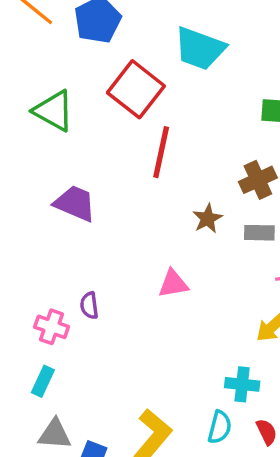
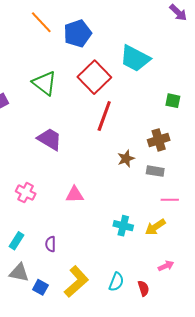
pink triangle: (173, 284) -> (75, 195), moved
purple semicircle: (89, 305) -> (51, 244), moved
pink cross: (52, 327) -> (26, 193), moved
cyan cross: (242, 384) -> (123, 226), moved

